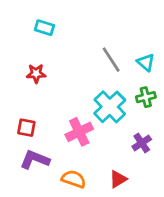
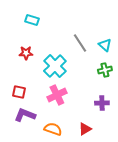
cyan cross: (110, 107) -> (55, 66), moved
purple cross: (142, 143) -> (102, 103), turned 32

